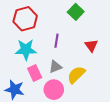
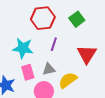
red hexagon: (25, 19) -> (43, 18), moved
red triangle: (91, 46) -> (87, 54), size x1.5

